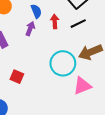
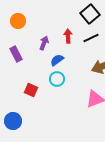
blue semicircle: (36, 11) -> (57, 60), moved, turned -104
cyan circle: (63, 63) -> (57, 79), moved, size x0.6

